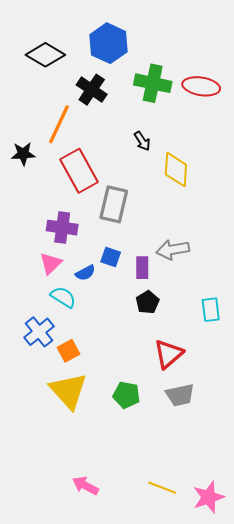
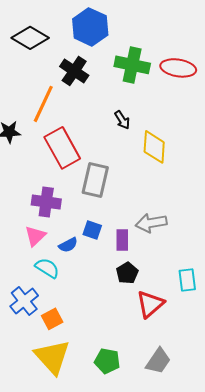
red triangle: (169, 354) -> (150, 304), moved
gray trapezoid: (180, 395) -> (158, 361), turned -44

